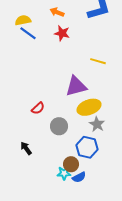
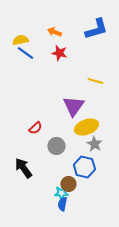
purple triangle: (76, 86) -> (73, 106), turned -40
black arrow: (26, 148) -> (23, 168), size x1.5
blue semicircle: (79, 177) -> (62, 204), moved, turned 128

